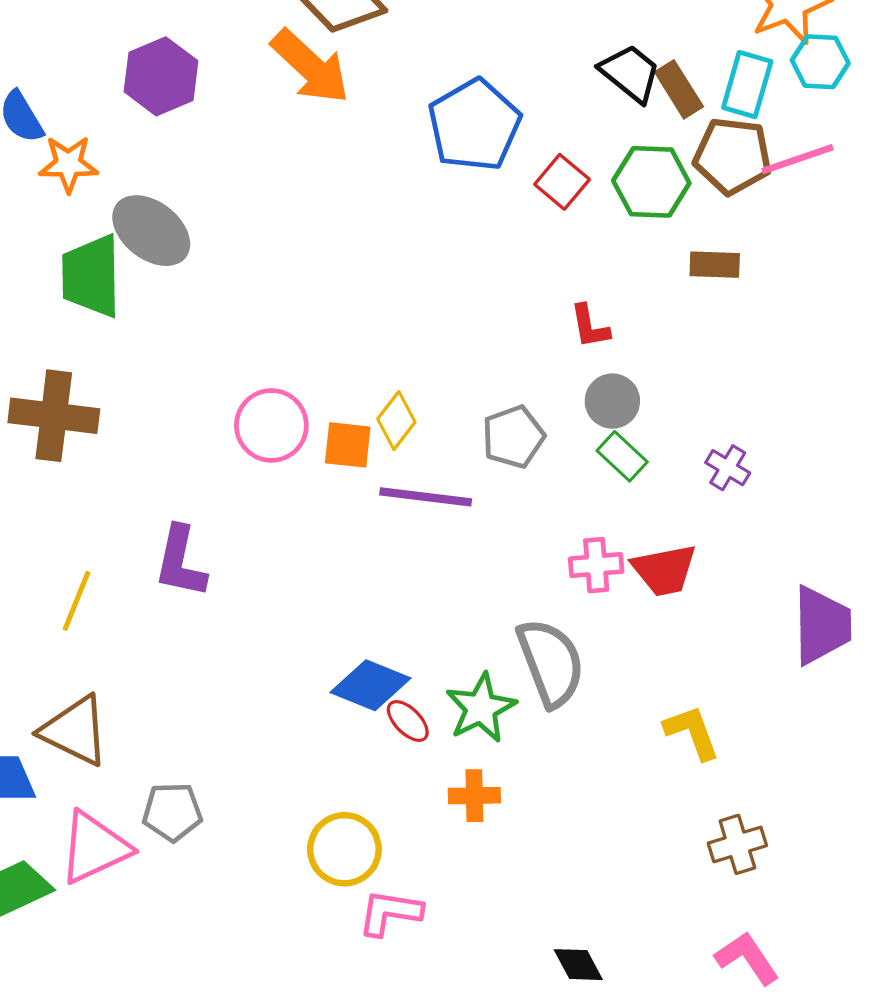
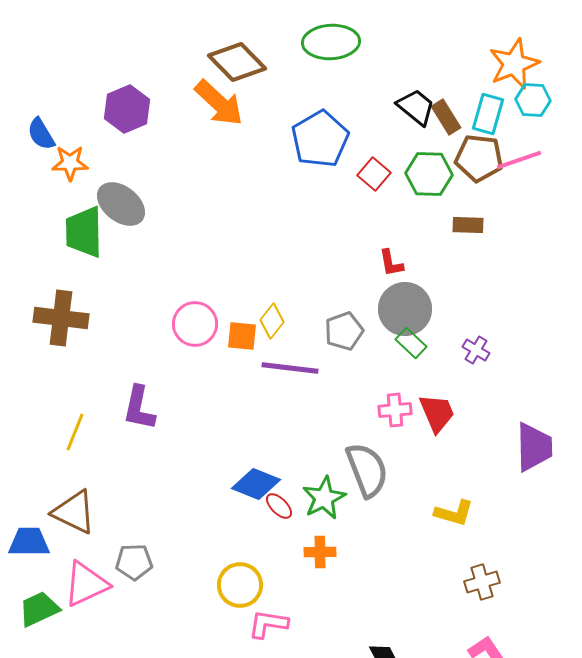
gray circle: (612, 401) -> (405, 309), size x1.6
red trapezoid: (664, 570) -> (437, 413), turned -102
yellow L-shape: (692, 732) -> (454, 513), turned 126

